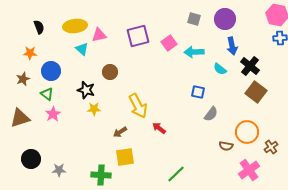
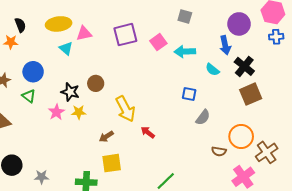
purple circle: (225, 19) -> (239, 24), moved
orange star: (30, 53) -> (11, 42), moved
brown circle: (110, 72) -> (96, 83), moved
brown square: (256, 92) -> (251, 94), turned 30
pink star: (53, 114) -> (56, 112), moved
brown cross: (271, 147) -> (267, 152), size x1.5

